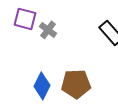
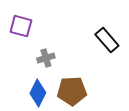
gray cross: (48, 30) -> (46, 58), moved, turned 36

